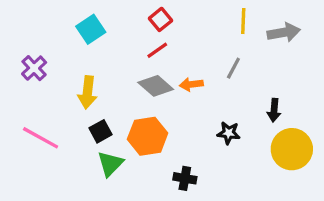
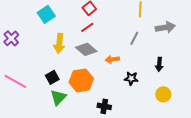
gray arrow: (284, 32) -> (165, 27), moved
orange arrow: (191, 84) -> (112, 59), moved
yellow arrow: (88, 92) -> (59, 43), moved
yellow circle: (292, 149) -> (163, 94), moved, size x0.6

